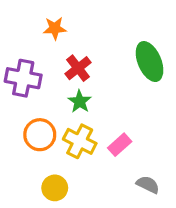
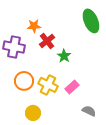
orange star: (55, 28) -> (34, 26), moved
green ellipse: (150, 62) -> (91, 21), moved
green star: (80, 101) -> (64, 56), moved

